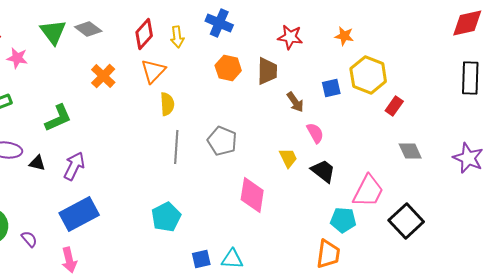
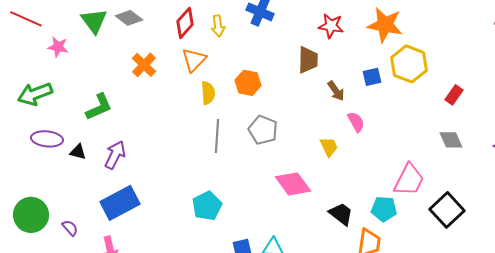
orange star: (344, 36) -> (385, 25), size x1.8
orange hexagon: (228, 68) -> (248, 83), moved
red rectangle: (394, 106) -> (454, 95), moved
black trapezoid: (323, 171) -> (341, 214), moved
pink diamond: (252, 195) -> (293, 184), turned -45

